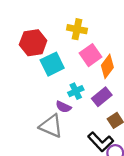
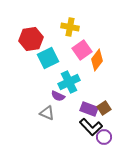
cyan cross: (76, 91) -> (69, 82), size x1.5
purple rectangle: (102, 97) -> (89, 109), moved, turned 60
gray triangle: (51, 126) -> (47, 113), size x0.7

